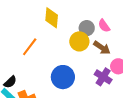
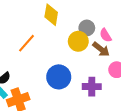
pink semicircle: (104, 26) -> (106, 35), moved
purple cross: (103, 77) -> (92, 87), moved, turned -36

